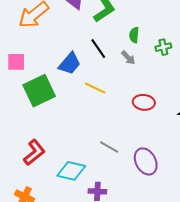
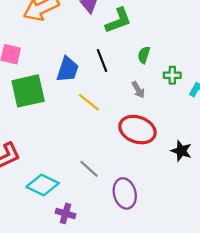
gray arrow: (128, 58) -> (138, 90), moved
blue trapezoid: (70, 64) -> (68, 69), turned -35
red ellipse: (144, 102) -> (137, 130), size x1.5

